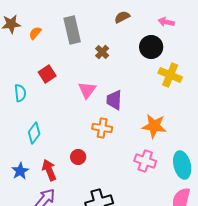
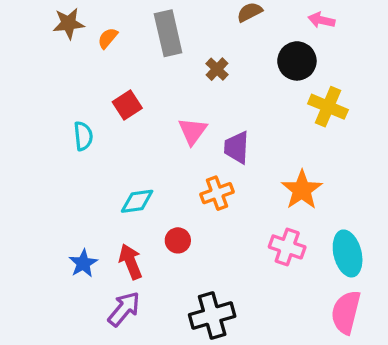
orange star: (154, 126) -> (302, 190), turned 30
orange cross: (102, 128) -> (217, 193), turned -30
cyan diamond: (34, 133) -> (137, 201), moved, turned 45

